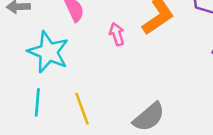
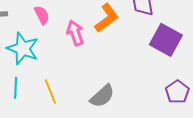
pink arrow: (117, 34) -> (75, 33), size x1.4

